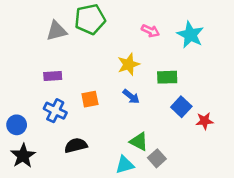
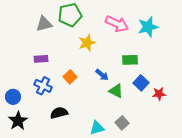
pink arrow: (150, 31) -> (117, 24), size x1.6
cyan star: (190, 35) -> (148, 27), turned 30
yellow star: (129, 64) -> (87, 43), moved
orange square: (90, 99) -> (70, 77), turned -32
green triangle: (139, 142) -> (116, 91), moved

